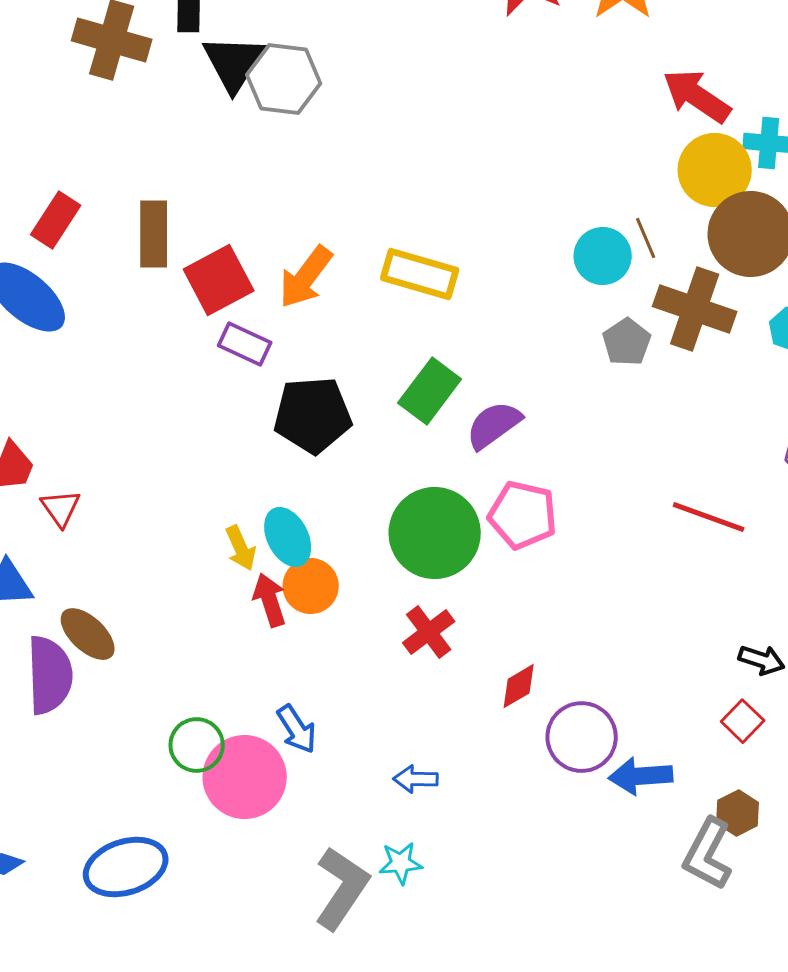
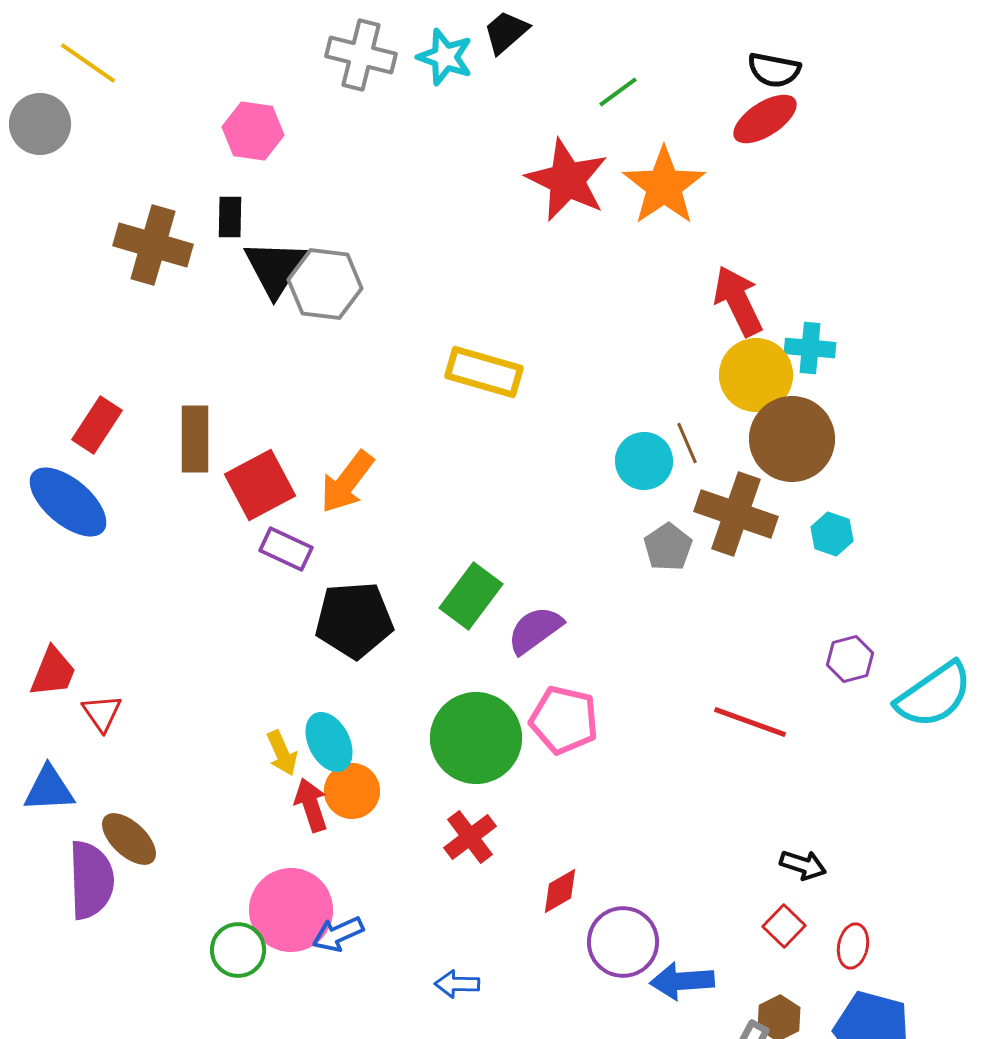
red arrow: (697, 96) -> (738, 301), turned 30
yellow rectangle: (420, 274) -> (484, 372), moved
blue arrow: (297, 729) -> (338, 934), turned 99
pink circle: (245, 777) -> (291, 910), moved

